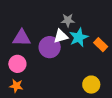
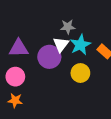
white triangle: (61, 36) -> (61, 44), turned -35
yellow circle: (91, 85) -> (80, 73), moved

